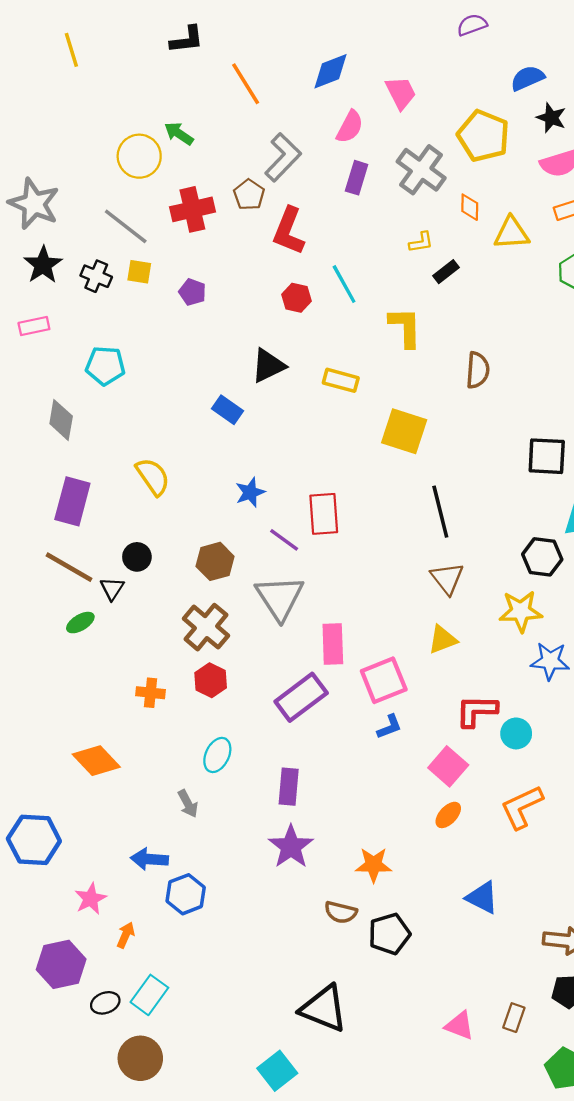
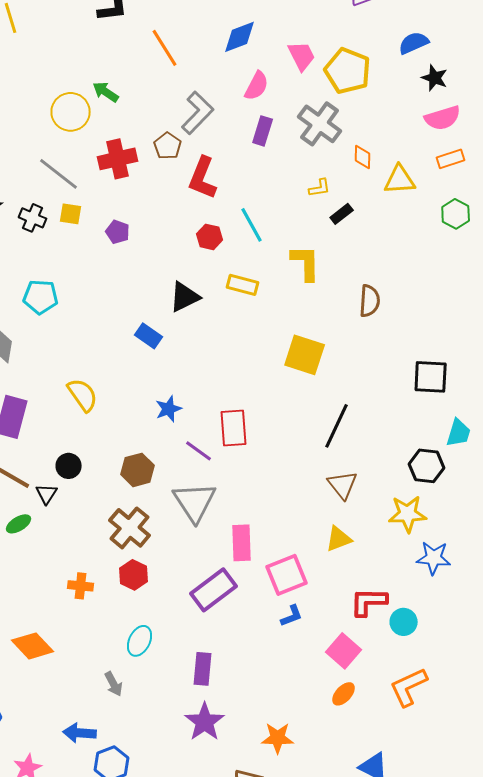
yellow pentagon: (483, 136) -> (348, 71), moved
yellow rectangle: (341, 380) -> (243, 285), moved
black line: (440, 512) -> (337, 426), turned 39

